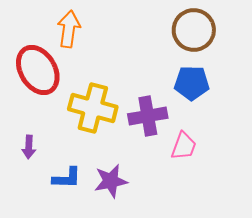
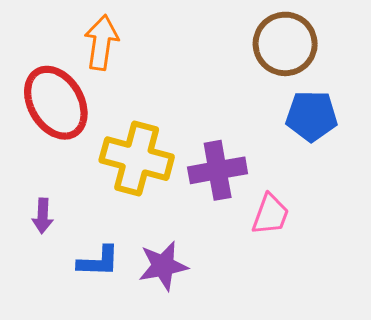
blue pentagon: (192, 83) -> (312, 116), moved

